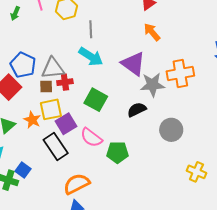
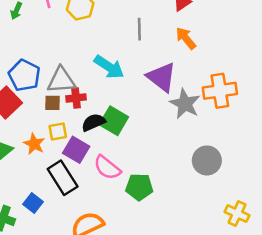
gray line: (91, 29) -> (139, 29), moved
gray star: (152, 85) -> (185, 104), turned 30
yellow square: (51, 109) -> (58, 131), size x0.7
black semicircle: (137, 110) -> (93, 122), moved
purple square: (66, 124) -> (76, 150), turned -30
blue square: (23, 170) -> (33, 203), moved

